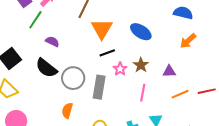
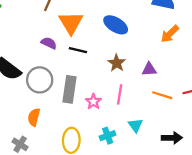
purple semicircle: (52, 42) -> (49, 43), moved
black line: (107, 53) -> (78, 50), turned 35
pink star: (120, 69) -> (93, 102), moved
orange line: (180, 94) -> (162, 95), turned 42

